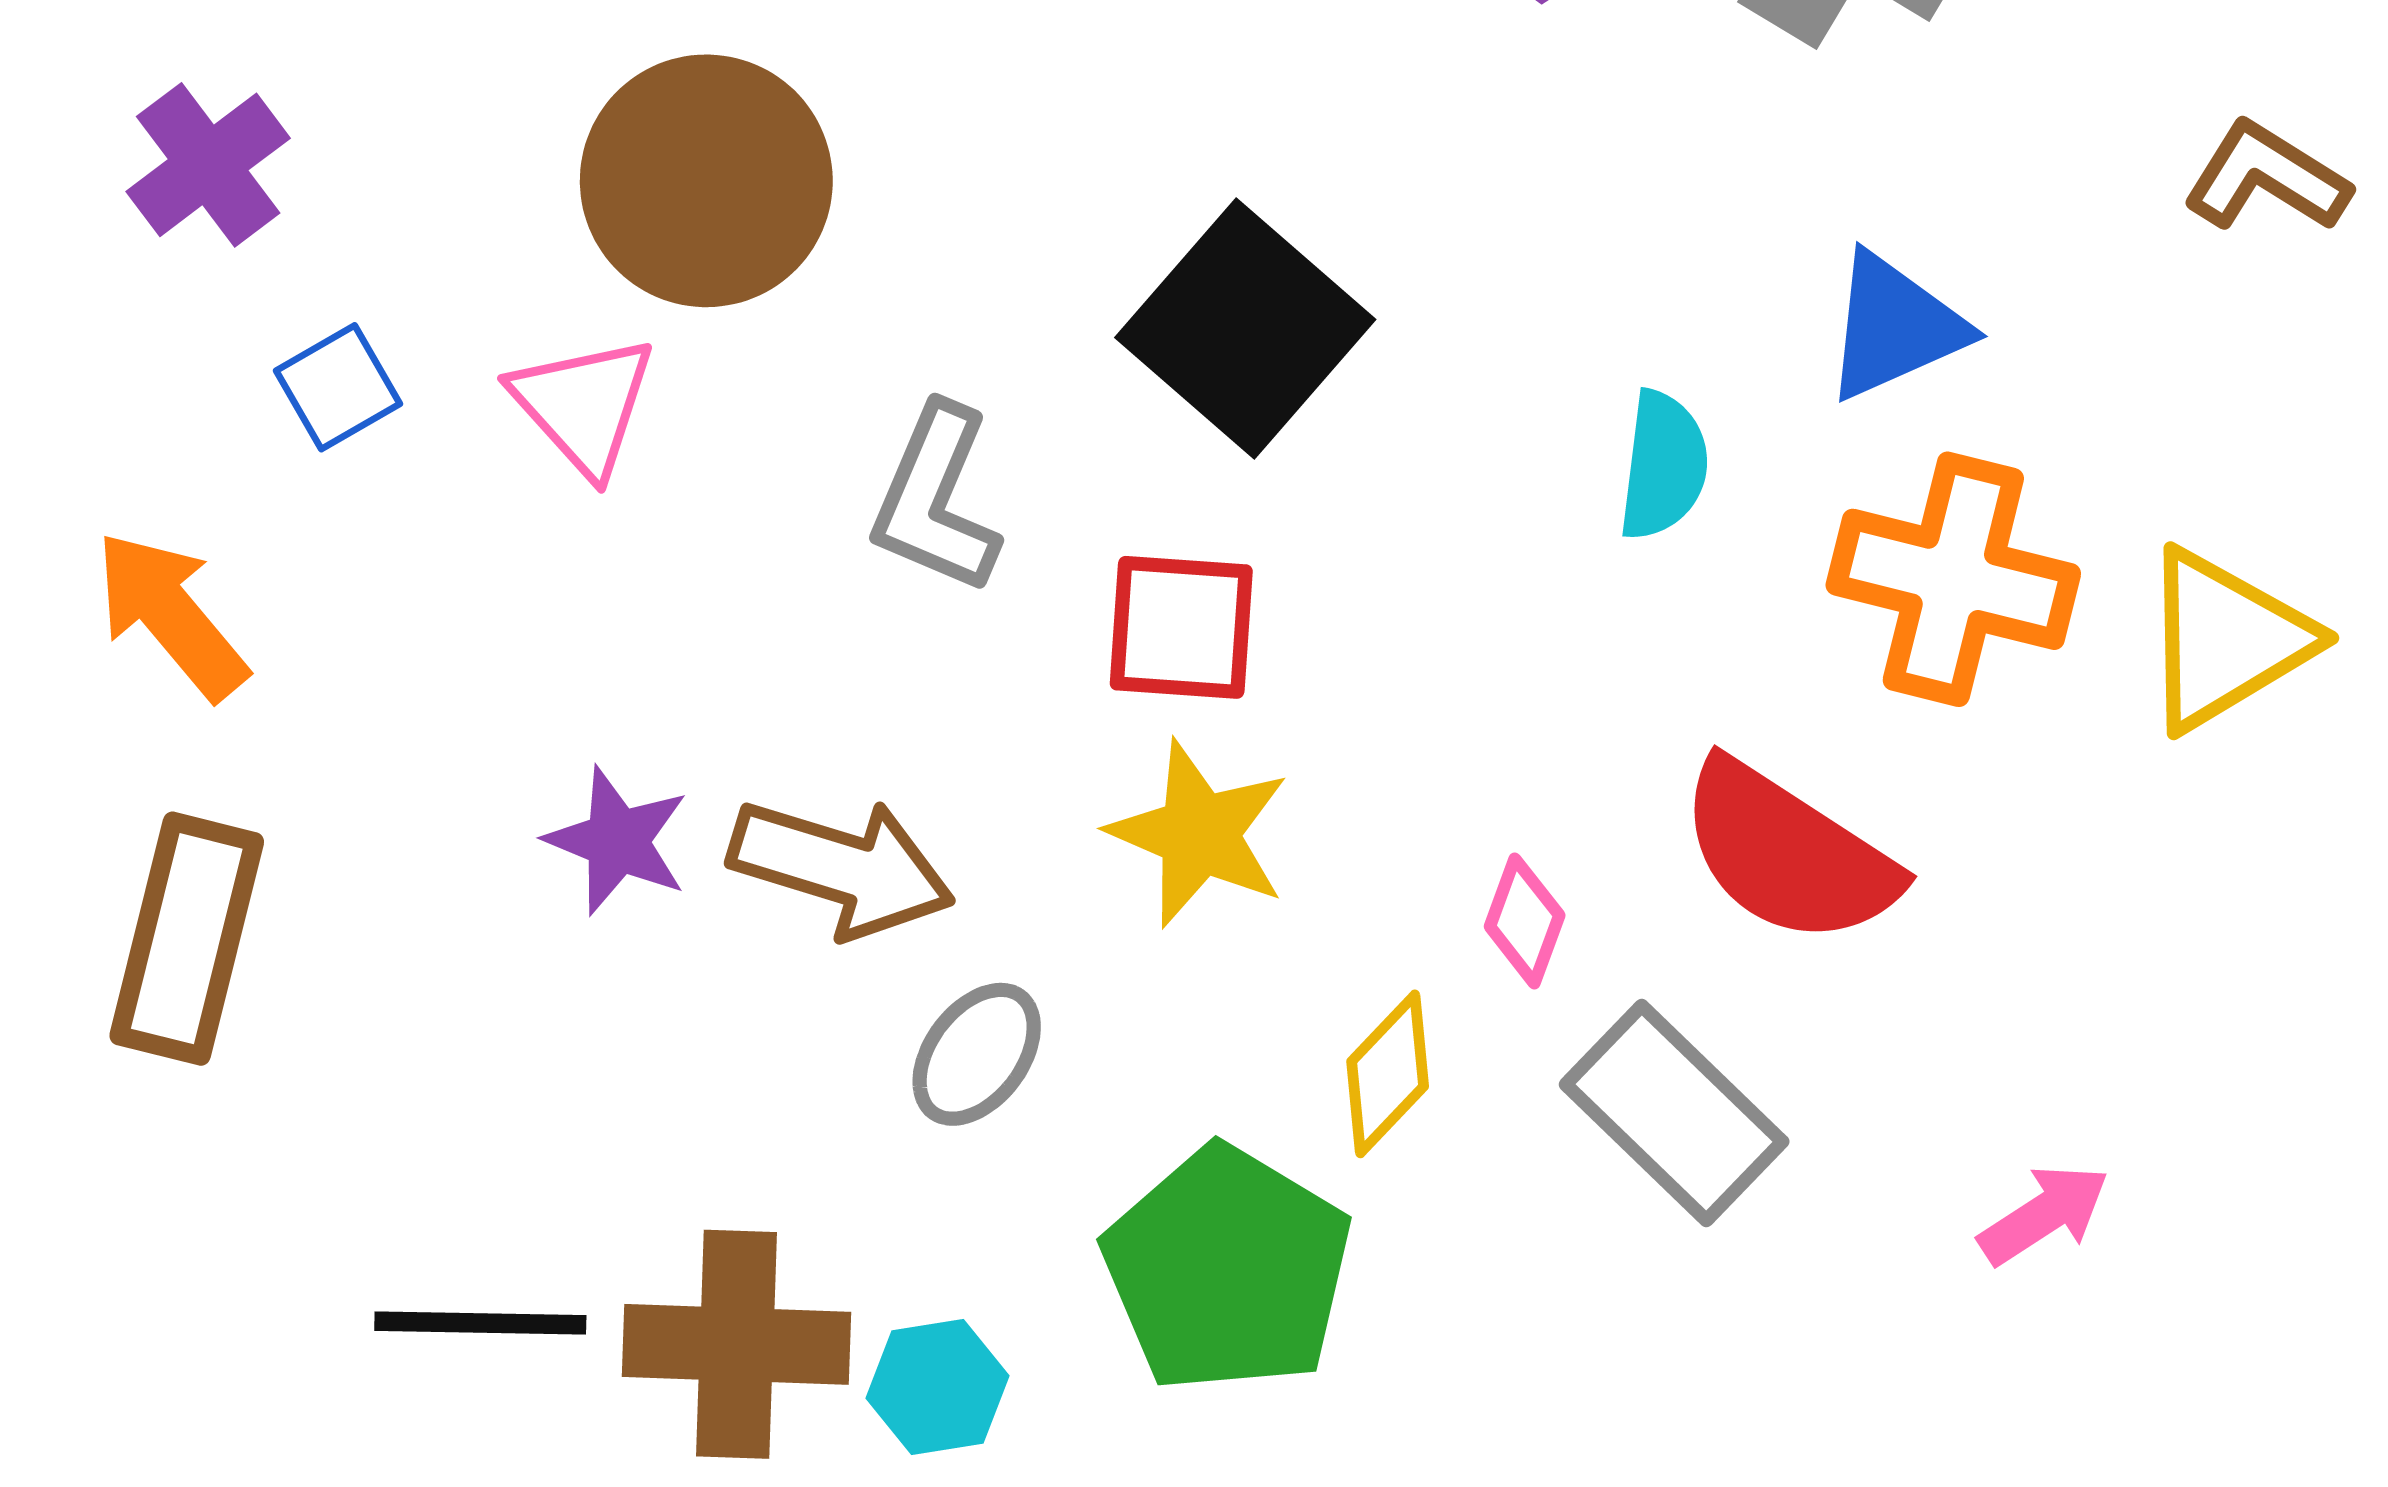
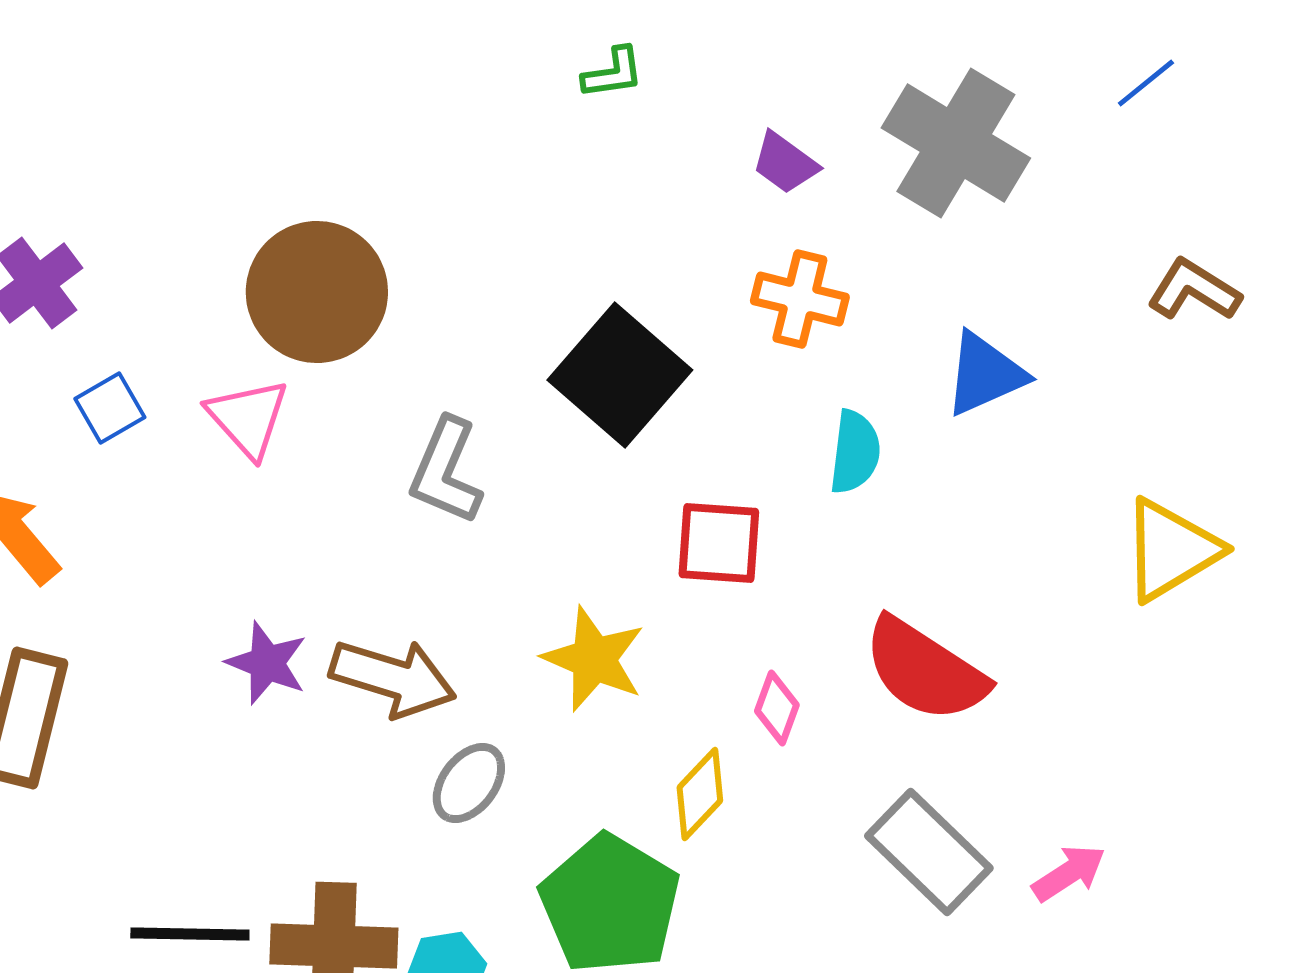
orange cross: (1953, 579) -> (800, 299), moved, size x0.7
red square: (1181, 627) -> (719, 543), moved
gray rectangle: (1674, 1113) -> (929, 852), moved

